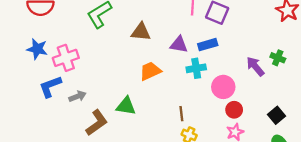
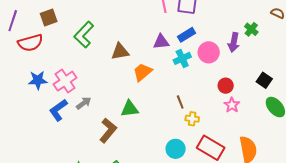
brown triangle: (141, 32) -> (120, 52), moved
green cross: (278, 58) -> (251, 29), turned 32
purple arrow: (255, 66) -> (234, 42), turned -114
pink circle: (223, 87) -> (209, 52), moved
gray arrow: (78, 96) -> (84, 103), moved

